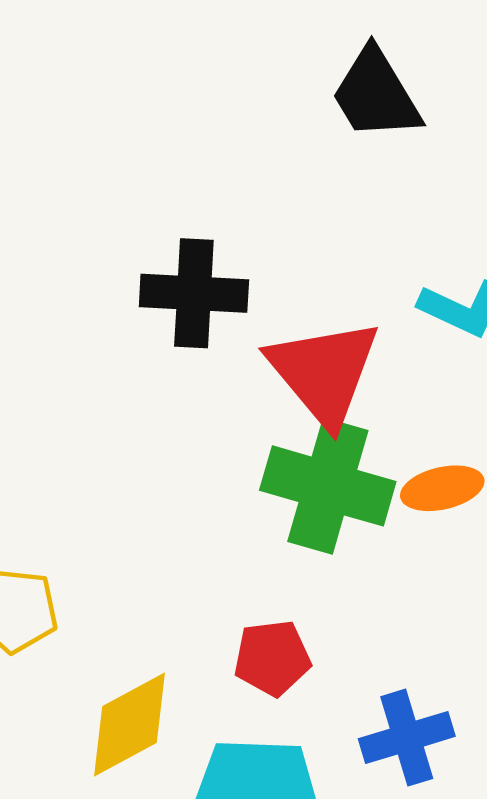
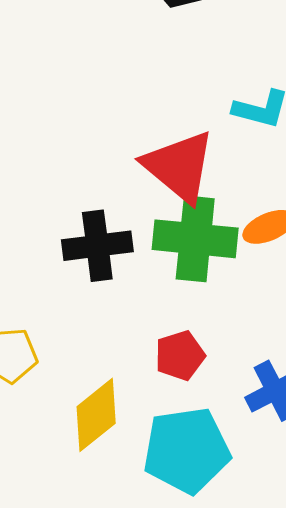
black cross: (194, 293) -> (97, 246), moved

